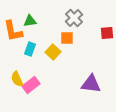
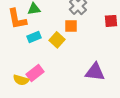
cyan rectangle: (30, 49) -> (34, 37), turned 48
yellow semicircle: (17, 79) -> (21, 80), moved, turned -49

